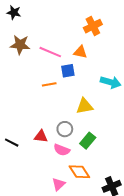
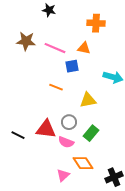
black star: (14, 12) -> (49, 10), moved
orange cross: (93, 26) -> (96, 23), turned 30
orange line: (49, 84) -> (56, 87), moved, turned 32
red triangle: (41, 136) -> (46, 129), size x1.5

